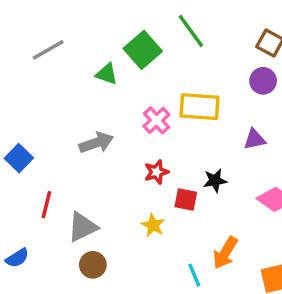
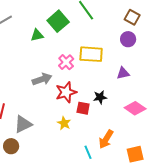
green triangle: (107, 74) -> (37, 35), turned -32
gray arrow: (96, 143) -> (42, 79), moved
red star: (156, 172) -> (66, 92), size x1.5
brown circle: (93, 265) -> (11, 146), moved

